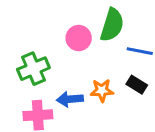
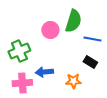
orange star: (102, 90) -> (73, 81), moved

